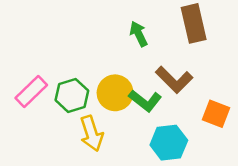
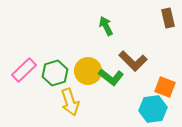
brown rectangle: (194, 23) -> (168, 18), moved, size x0.7
cyan hexagon: (169, 143) -> (153, 109), moved

